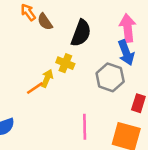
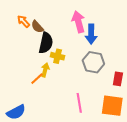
pink arrow: (128, 28) -> (78, 22), moved
black semicircle: (81, 33) -> (46, 43), moved
blue arrow: (126, 53) -> (91, 34), moved, turned 30

